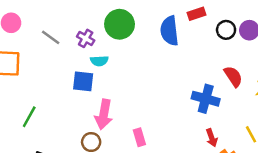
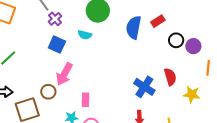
red rectangle: (197, 14) -> (158, 21), turned -32
purple cross: (86, 38) -> (55, 19), moved
cyan semicircle: (99, 61) -> (85, 35), moved

